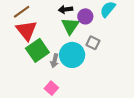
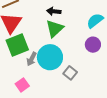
purple circle: (85, 16) -> (93, 45), moved
gray square: (93, 43) -> (70, 73), moved

